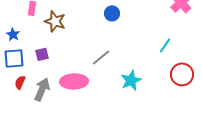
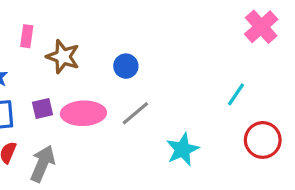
blue circle: (112, 13) -> (126, 66), moved
pink ellipse: (74, 81) -> (83, 113), moved

